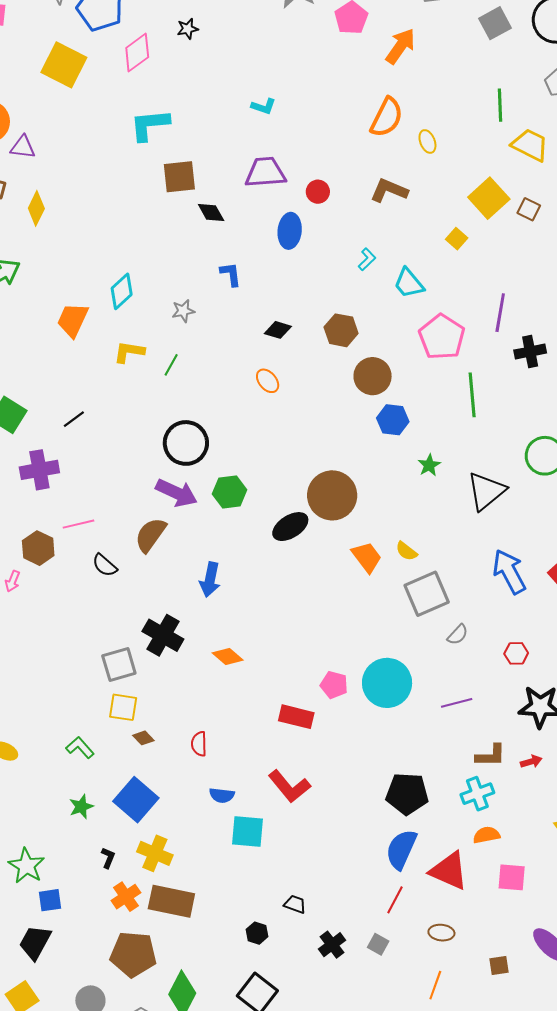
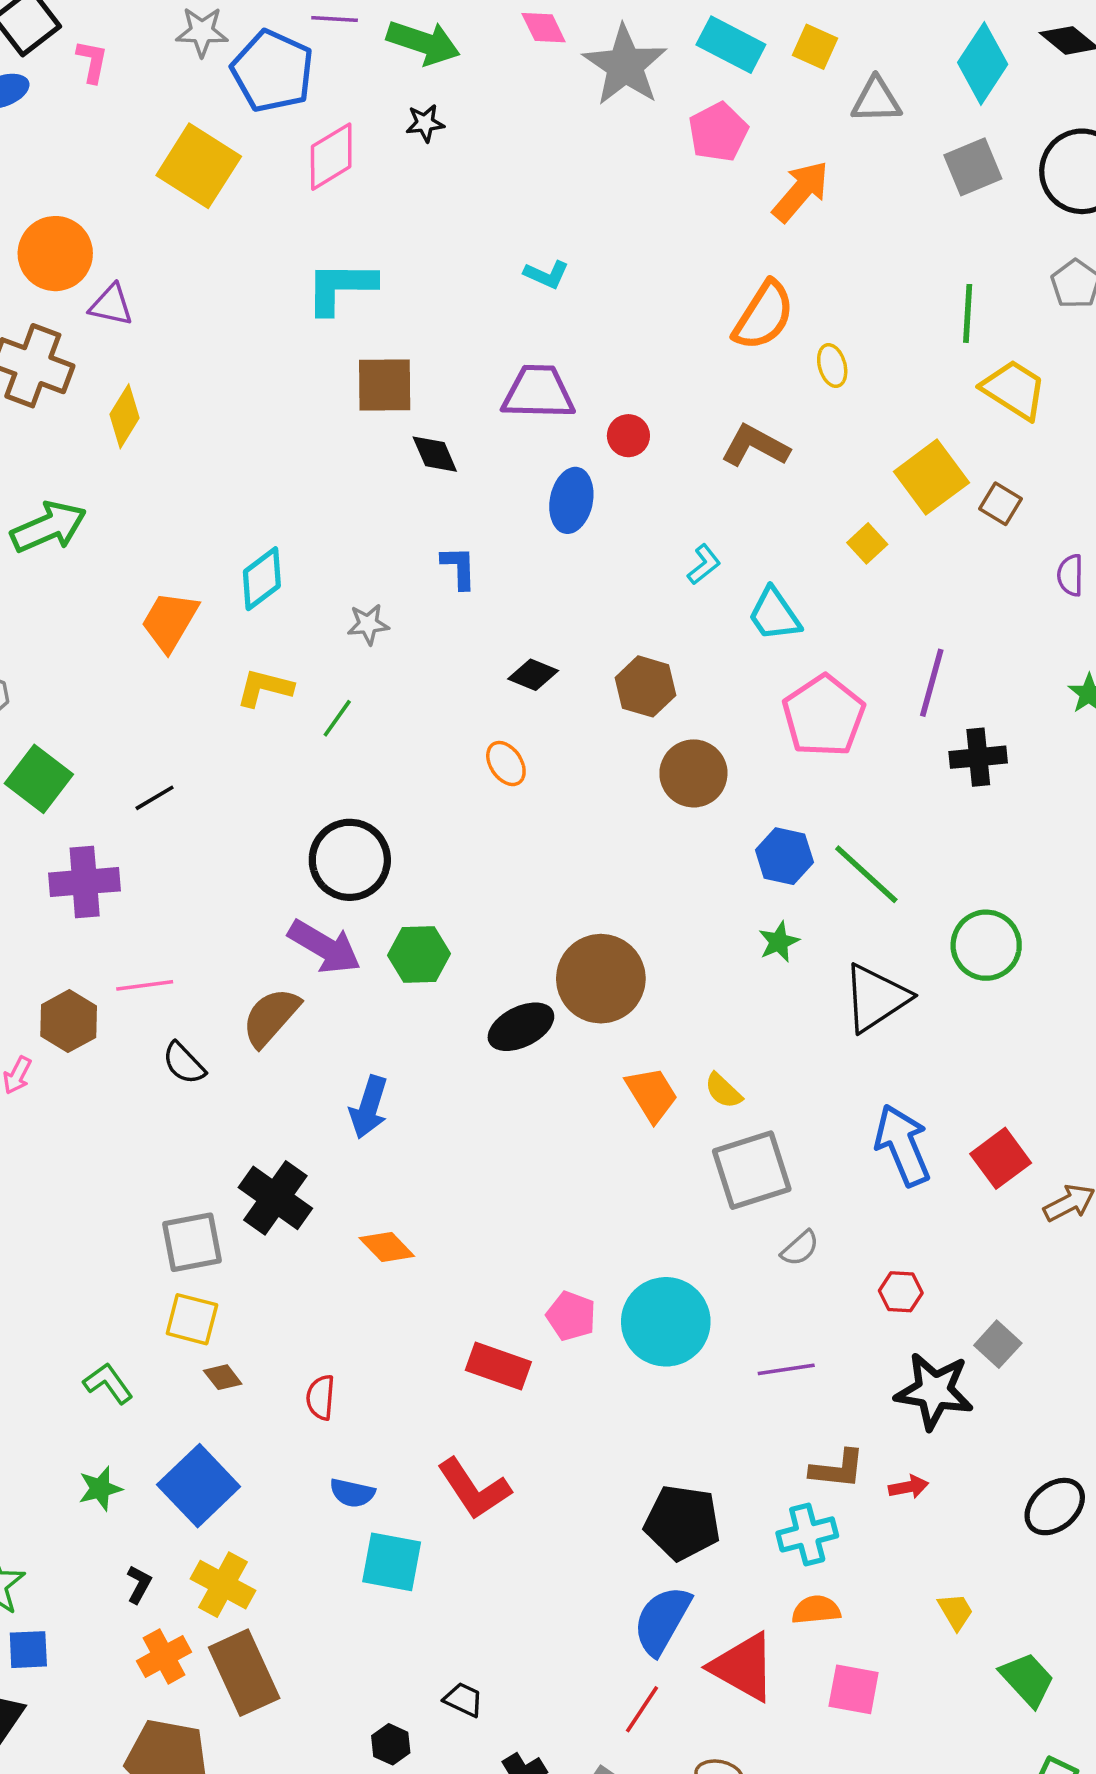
green line: (472, 395) -> (866, 874), moved, turned -48
blue hexagon: (393, 420) -> (784, 856), moved
brown rectangle: (171, 901) -> (244, 1673), turned 48

